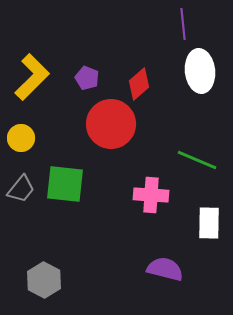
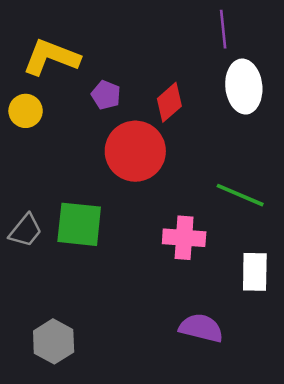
yellow L-shape: (32, 77) -> (51, 57), moved, turned -114
yellow circle: (21, 138) -> (26, 111), moved

